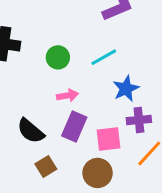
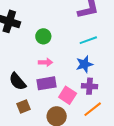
cyan line: (104, 57) -> (88, 40), moved
purple rectangle: (74, 126) -> (46, 83), turned 48
pink square: (109, 139) -> (68, 95), turned 30

